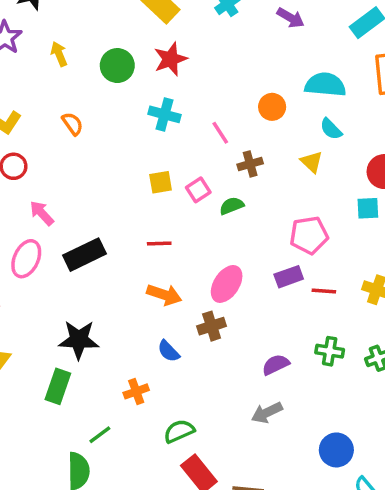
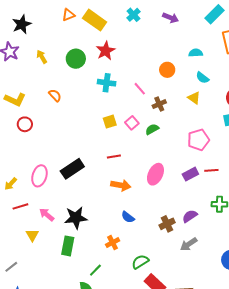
cyan semicircle: (325, 85) -> (196, 53), size x0.6
pink arrow: (42, 213) -> (47, 215), moved
purple rectangle: (289, 277) -> (190, 174), moved
brown cross: (212, 326) -> (167, 224), moved

